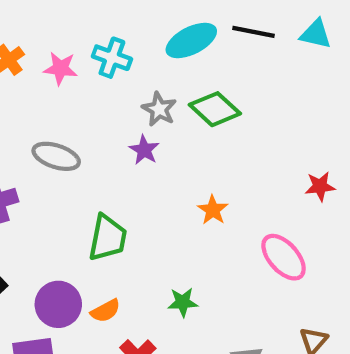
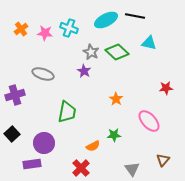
cyan triangle: (316, 34) -> (149, 43), moved
green star: (183, 302) -> (114, 135), moved
orange semicircle: (105, 311) -> (93, 146), moved

